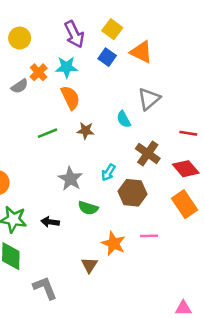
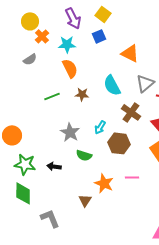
orange triangle: (141, 52) -> (130, 53), moved
blue square: (107, 57) -> (99, 36), turned 32
orange cross: (39, 72) -> (42, 36), moved
gray triangle: (149, 99) -> (145, 83), moved
cyan semicircle: (124, 119) -> (112, 85), size x1.5

